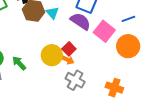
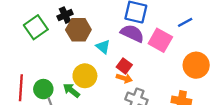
cyan triangle: (52, 13) -> (103, 47), moved
orange circle: (128, 46) -> (196, 65), moved
yellow circle: (52, 55) -> (85, 76), moved

